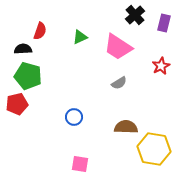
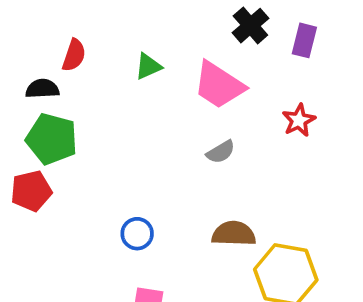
blue circle: (74, 117) -> (137, 234), moved

